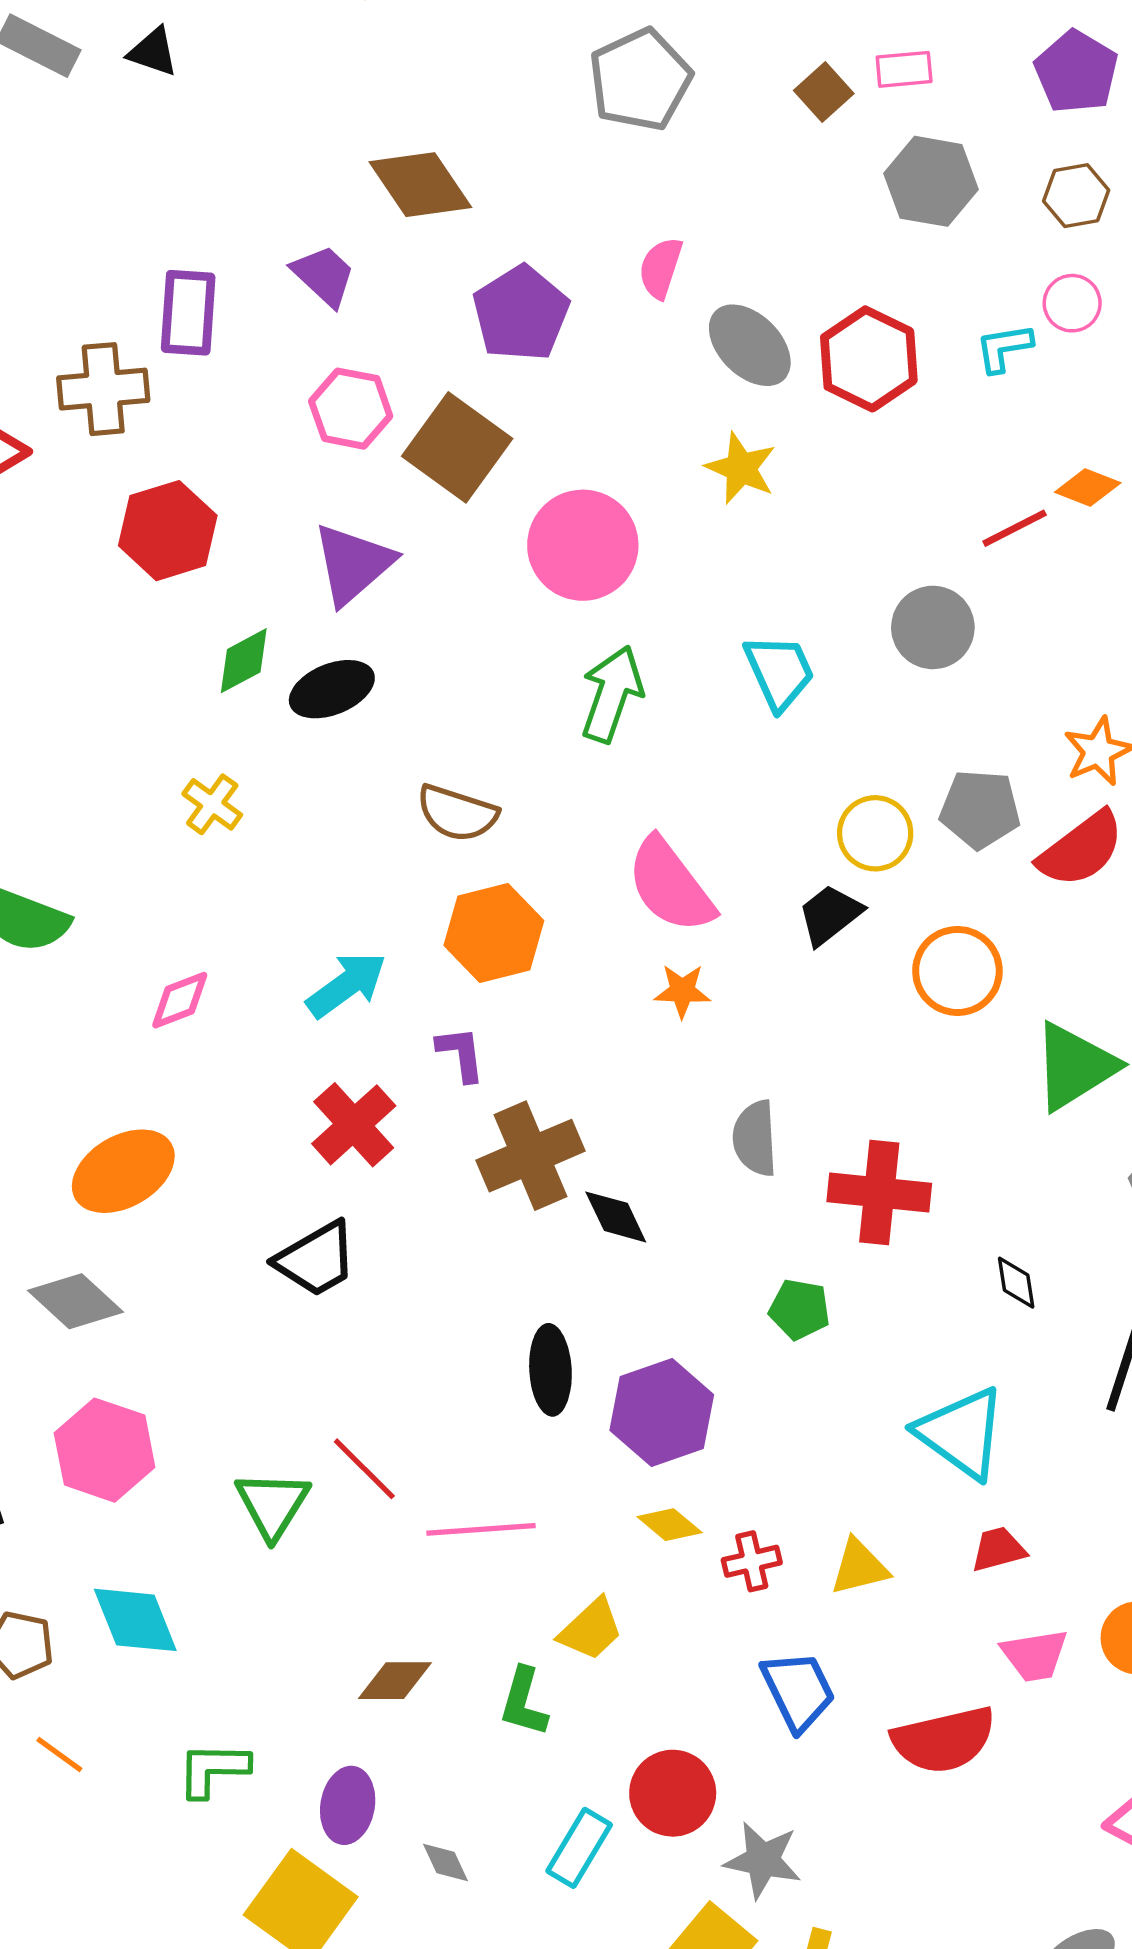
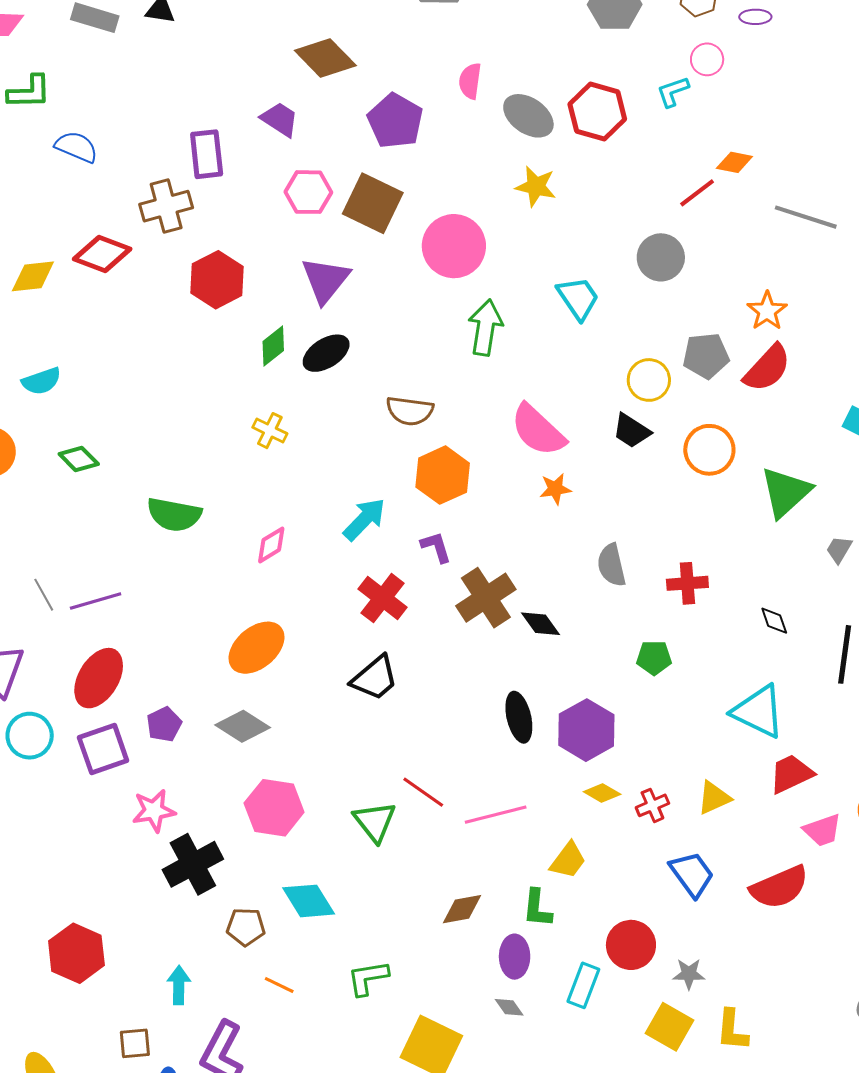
black trapezoid: (830, 915) -> (631, 431), turned -99
red cross: (879, 1192) -> (687, 583), size x0.7
red trapezoid: (998, 1549) -> (791, 774), size x1.4
purple ellipse: (348, 1805) -> (515, 957), moved
gray star: (763, 1860) -> (689, 974), size x0.7

